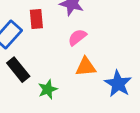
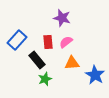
red rectangle: (36, 19) -> (48, 42), moved
black rectangle: (18, 70) -> (37, 60), moved

